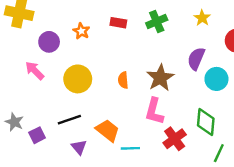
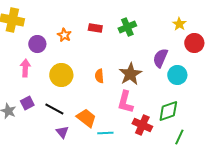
yellow star: (202, 18) -> (179, 24), moved
pink arrow: (35, 71) -> (25, 68), turned 48
black line: (69, 120) -> (54, 109), turned 48
green diamond: (206, 122) -> (168, 111), turned 65
purple square: (37, 135) -> (27, 103), moved
red cross: (175, 139) -> (142, 125), turned -30

